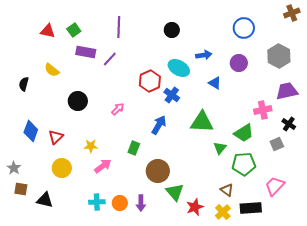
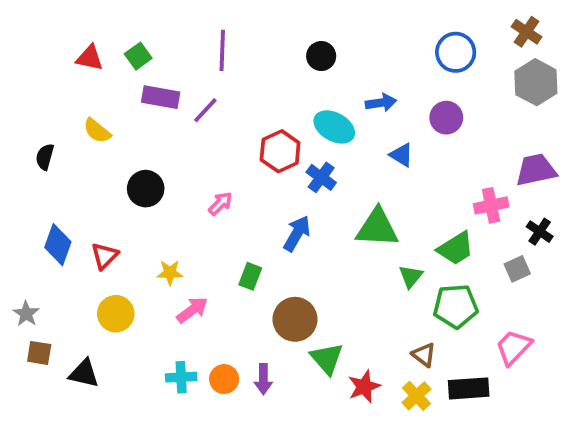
brown cross: (292, 13) -> (527, 32), moved, turned -35
gray hexagon: (279, 56) -> (536, 82), moved

